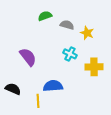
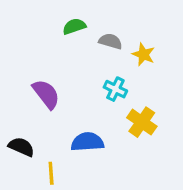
yellow cross: (94, 67) -> (142, 122), moved, turned 36
yellow line: (38, 101) -> (51, 173), moved

